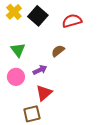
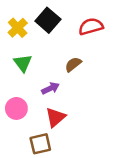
yellow cross: (14, 12) -> (18, 28), moved
pink circle: (16, 77) -> (16, 108), moved

